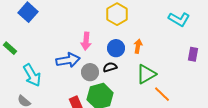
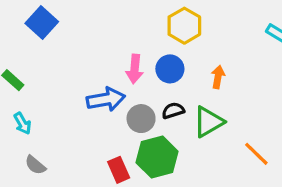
blue circle: (116, 48) -> (170, 69), moved
green triangle: (146, 74) -> (208, 122), moved
cyan arrow: (32, 75) -> (22, 123), moved, size x0.6

